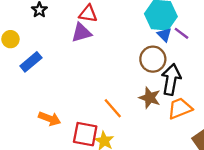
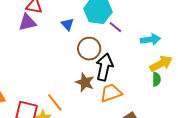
blue triangle: (164, 35) -> (67, 24), moved
orange line: (113, 108) -> (55, 102), moved

